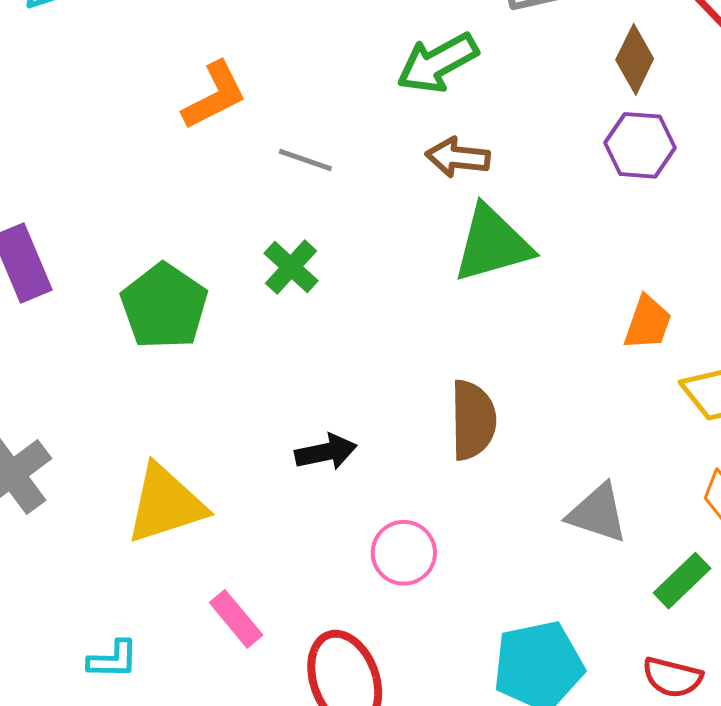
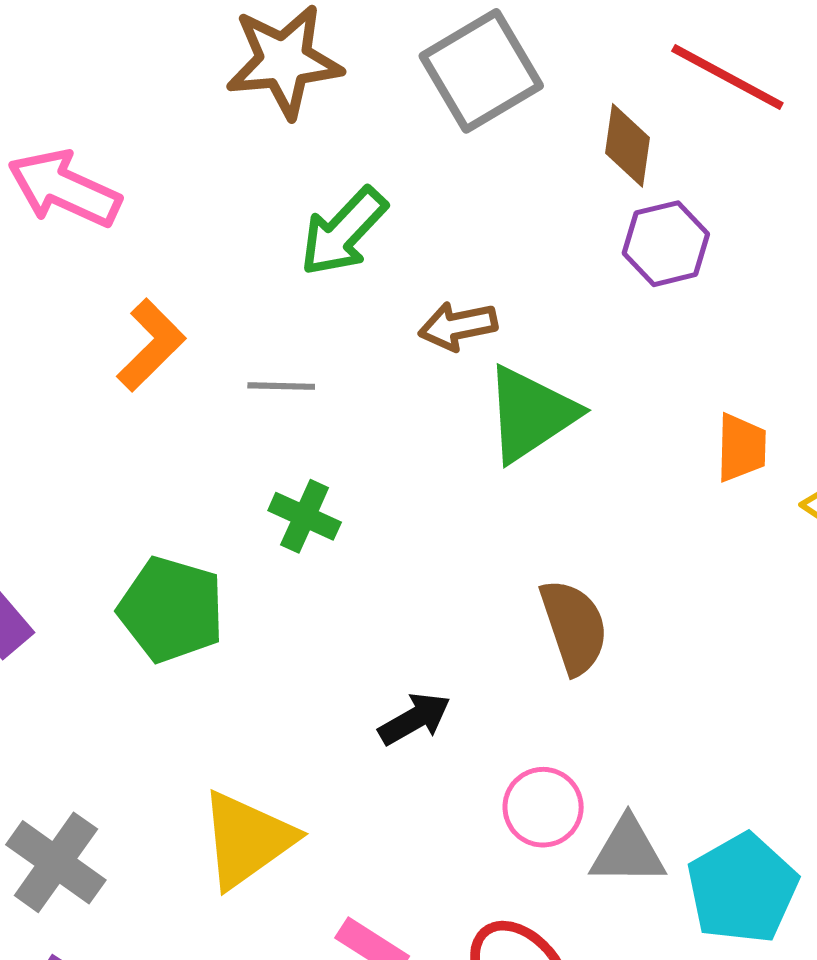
green arrow: (438, 63) -> (343, 232), moved
gray triangle: (598, 513) -> (628, 851), moved

